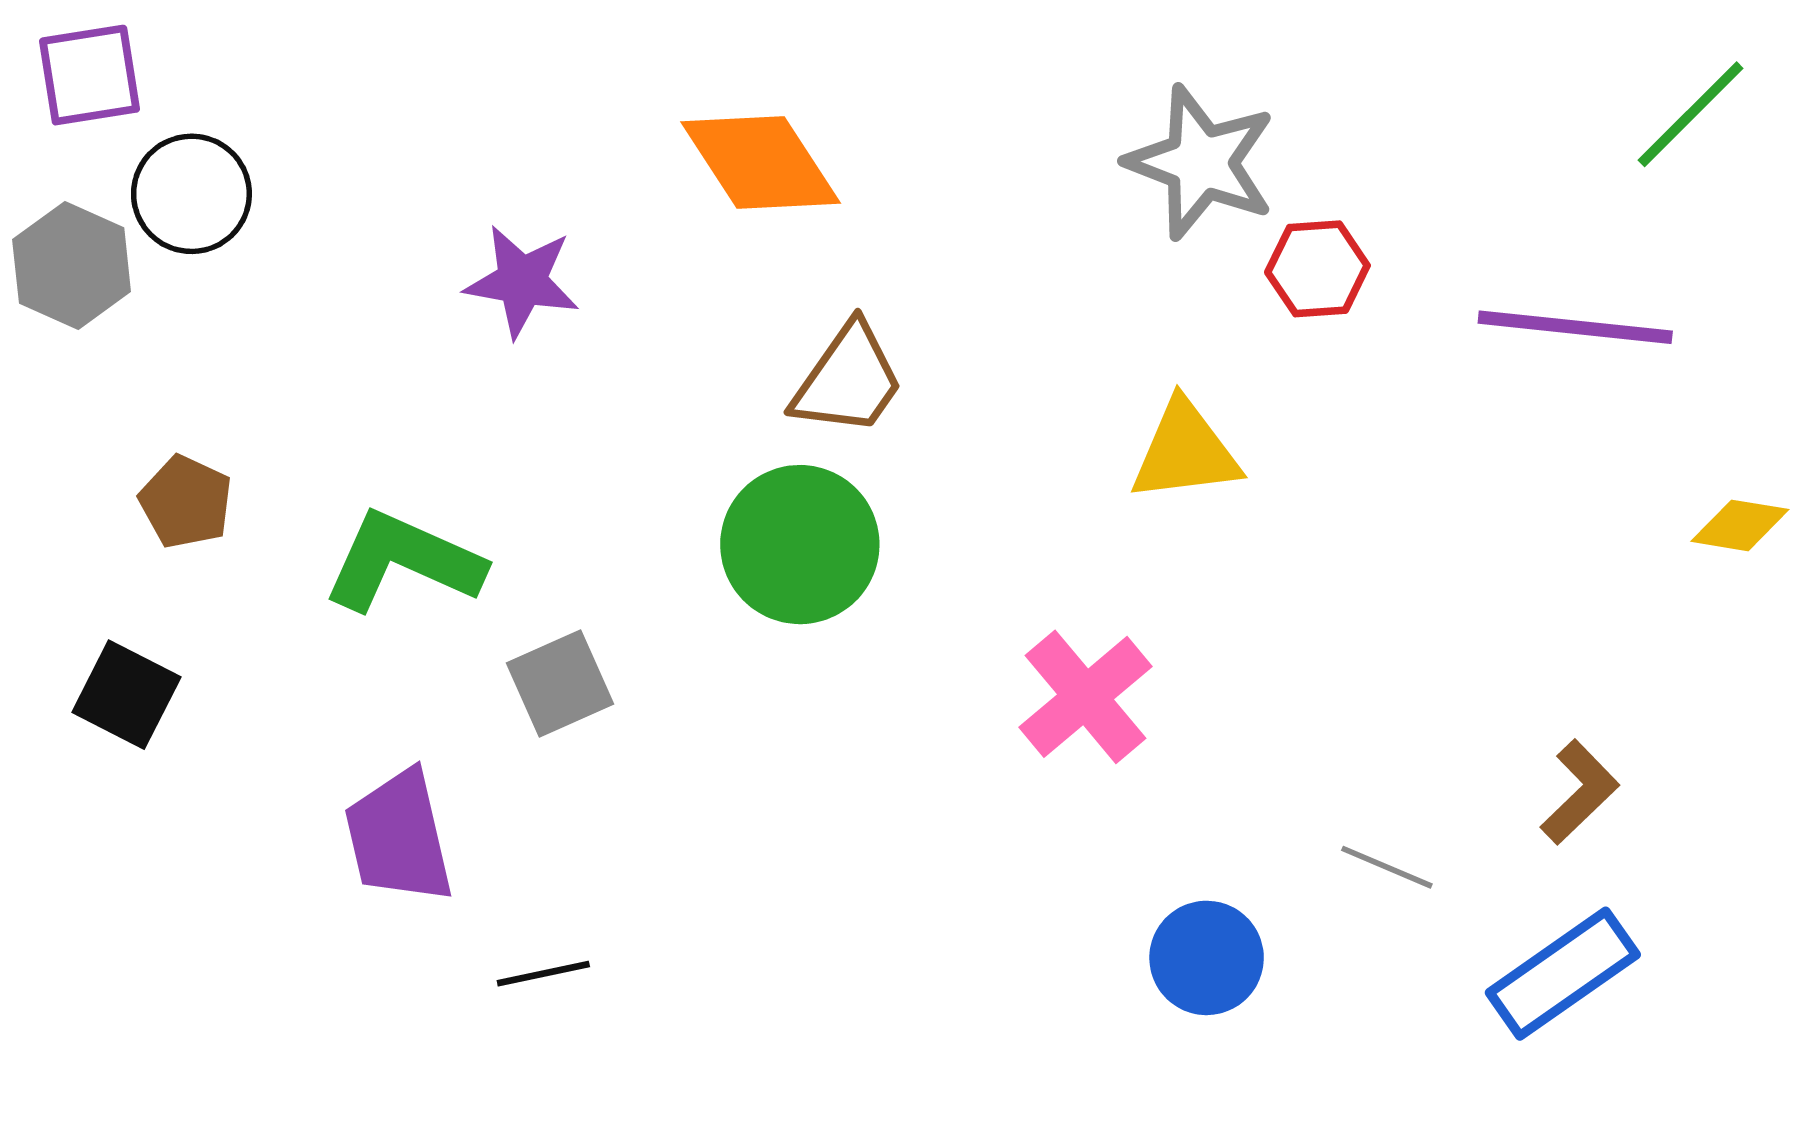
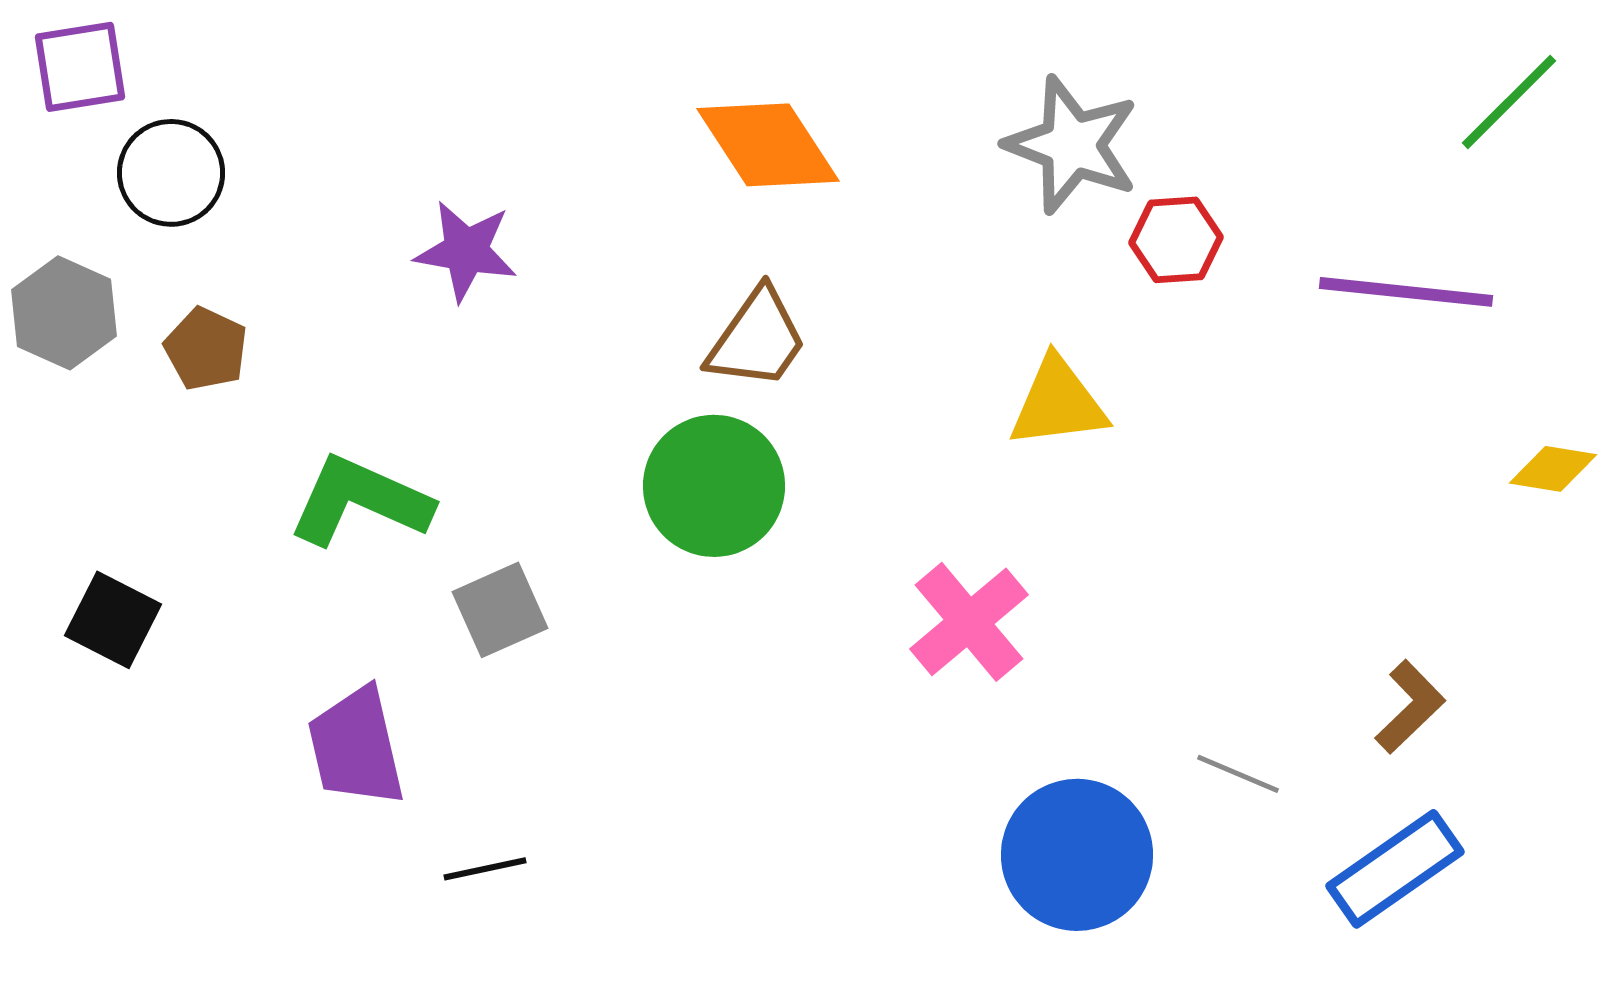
orange diamond: (761, 162) -> (768, 145), moved
gray hexagon: (72, 266) -> (64, 313), moved
brown pentagon: (186, 502) -> (206, 349), moved
blue circle: (1207, 958) -> (1077, 855), size x1.5

